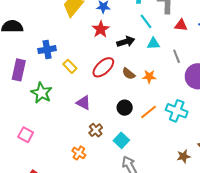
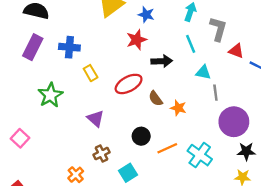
red triangle: (181, 25) -> (236, 51), moved
cyan triangle: (153, 44) -> (203, 72), moved
purple rectangle: (19, 70) -> (33, 47), moved

